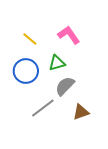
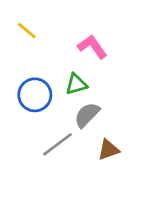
yellow line: (30, 39) -> (27, 31), moved

